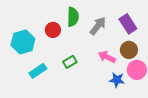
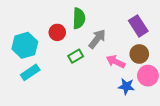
gray arrow: (98, 26) -> (97, 39), moved
green rectangle: (70, 62) -> (76, 56), moved
cyan rectangle: (38, 71) -> (30, 72), moved

